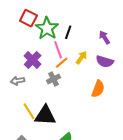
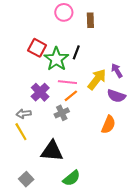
black line: (68, 32) -> (76, 52), moved
pink line: (58, 50) -> (67, 82), turned -66
yellow arrow: (81, 58) -> (97, 79), moved, size x1.5
yellow line: (29, 111) -> (21, 132), moved

